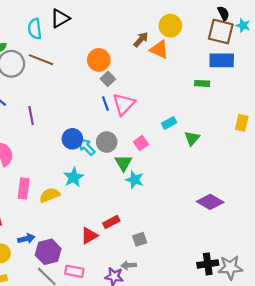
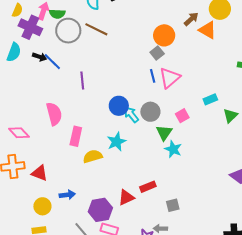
orange circle: (99, 60) -> (164, 35), moved
pink rectangle: (24, 188) -> (76, 136), moved
purple hexagon: (48, 252) -> (100, 210), moved

